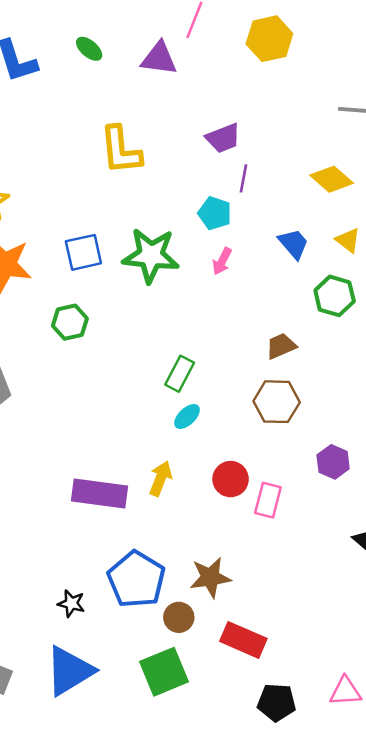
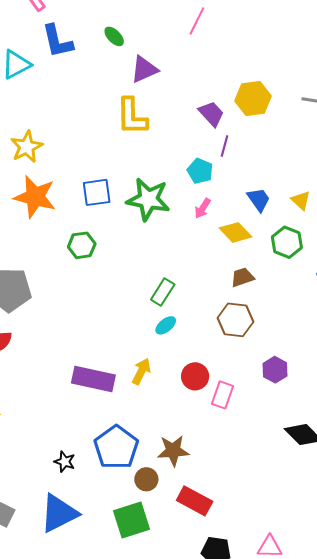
yellow hexagon: (269, 39) -> (253, 99), moved
purple triangle: (159, 58) -> (144, 69), moved, turned -36
purple trapezoid: (223, 138) -> (211, 114), turned -116
yellow diamond: (332, 179) -> (236, 232), moved

